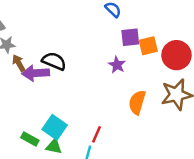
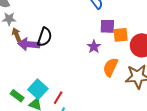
black semicircle: (54, 61) -> (45, 37), turned 78
orange semicircle: (137, 102) -> (110, 67), moved
red line: (97, 134) -> (58, 98), moved

